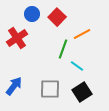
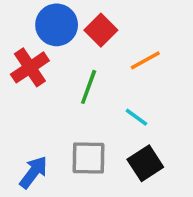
blue circle: (32, 14) -> (57, 25), size x1.5
green line: (63, 49) -> (89, 87), moved
blue arrow: (14, 86) -> (33, 172), moved

